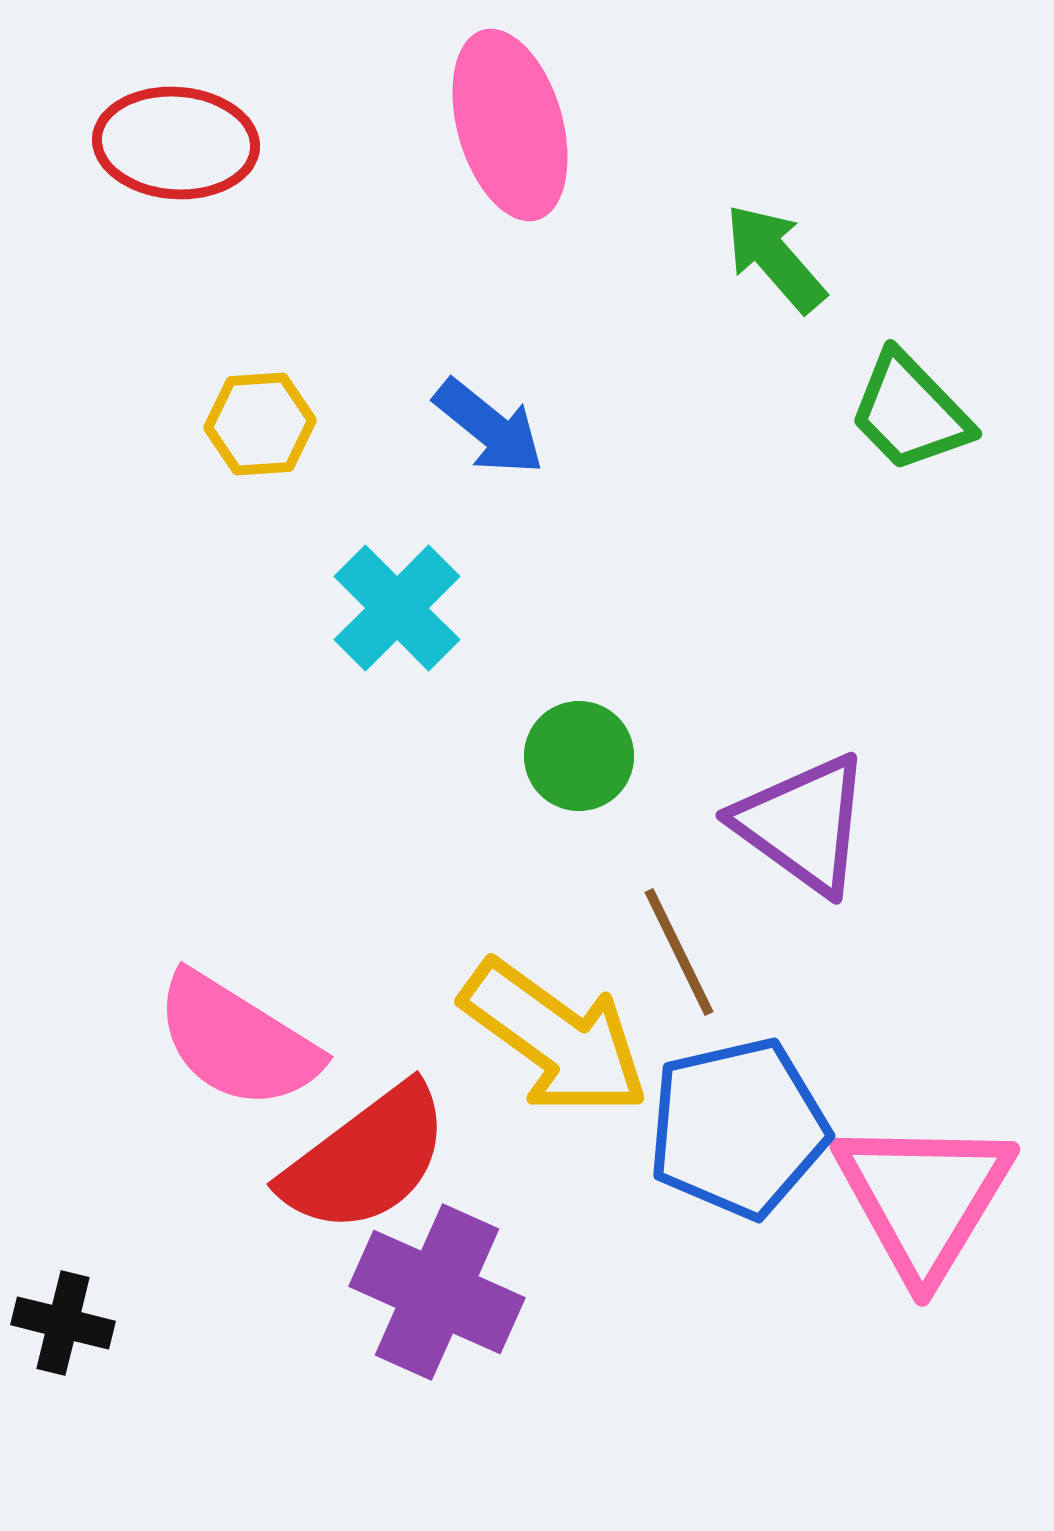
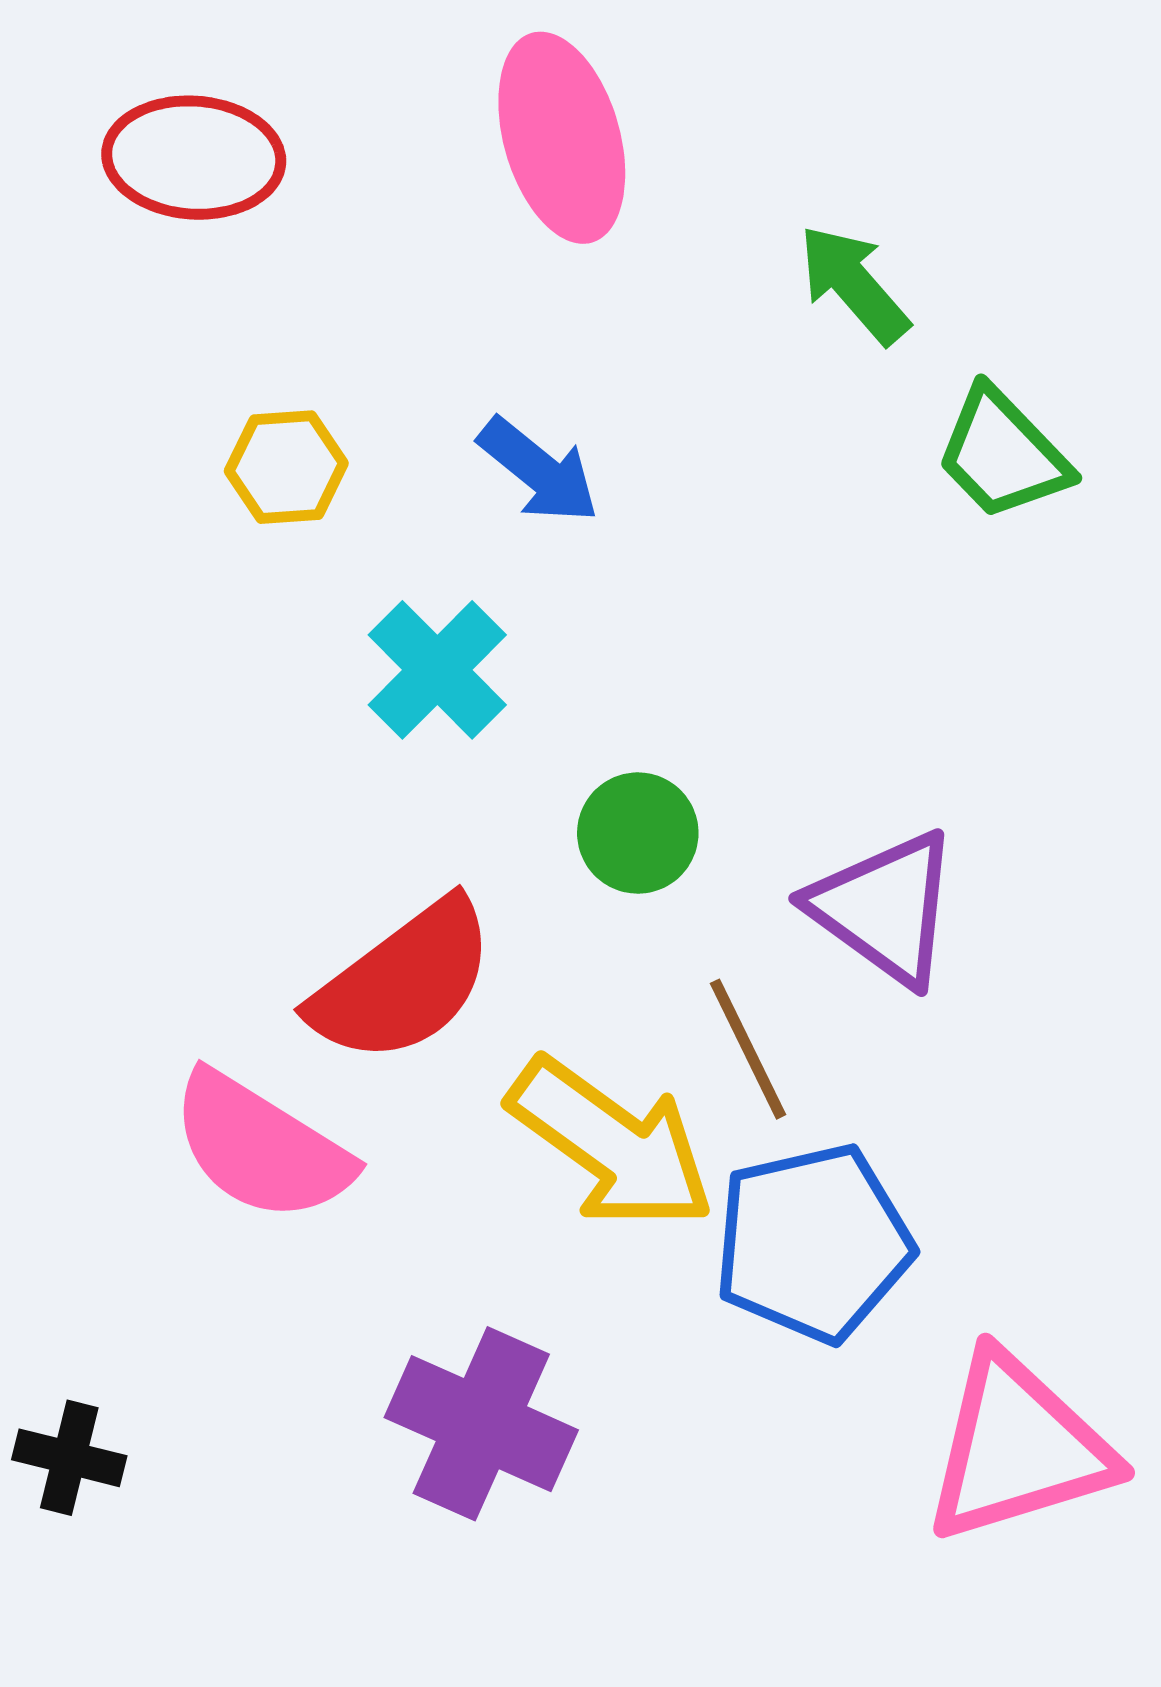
red semicircle: (366, 1159) -> (403, 982), moved
pink triangle: (924, 1198) -> (1018, 1448), moved, turned 42

